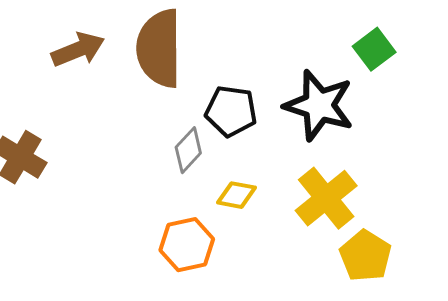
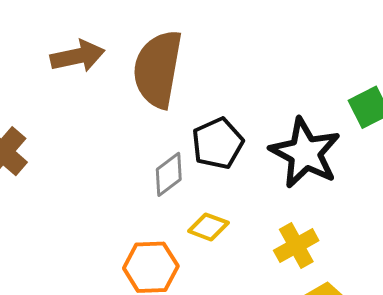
black pentagon: (231, 111) -> (218, 143), turned 30
yellow cross: (326, 198) -> (296, 245), size x0.7

